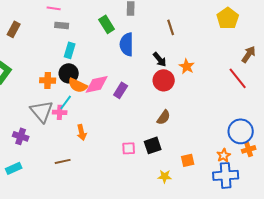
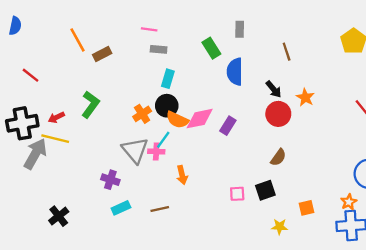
brown rectangle: (14, 29) -> (102, 54), turned 35
orange cross: (48, 80) -> (142, 114), turned -35
cyan rectangle: (14, 168) -> (121, 208), moved

